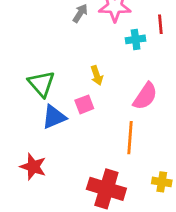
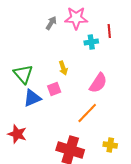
orange line: (130, 138) -> (87, 113), turned 40

